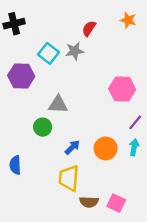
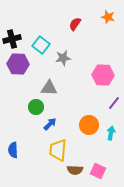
black cross: (14, 24) -> (12, 39), moved
gray star: (75, 51) -> (63, 58), moved
blue arrow: (72, 147) -> (50, 124), moved
cyan arrow: (134, 147) -> (111, 133), moved
blue semicircle: (15, 165) -> (13, 150), moved

